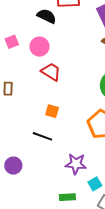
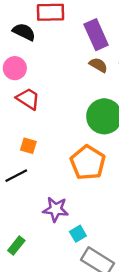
black line: (42, 136) -> (16, 176), turned -48
green rectangle: (67, 197) -> (16, 246), moved, turned -49

